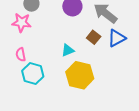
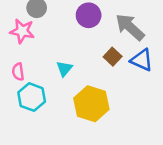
blue triangle: (117, 38) -> (142, 60), turned 48
cyan triangle: (68, 50) -> (64, 69), moved, turned -32

